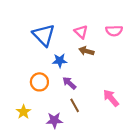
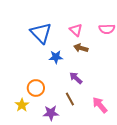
orange circle: (39, 82) -> (36, 88), moved
purple arrow: (69, 83) -> (76, 78), moved
pink arrow: (111, 98) -> (100, 105), moved

